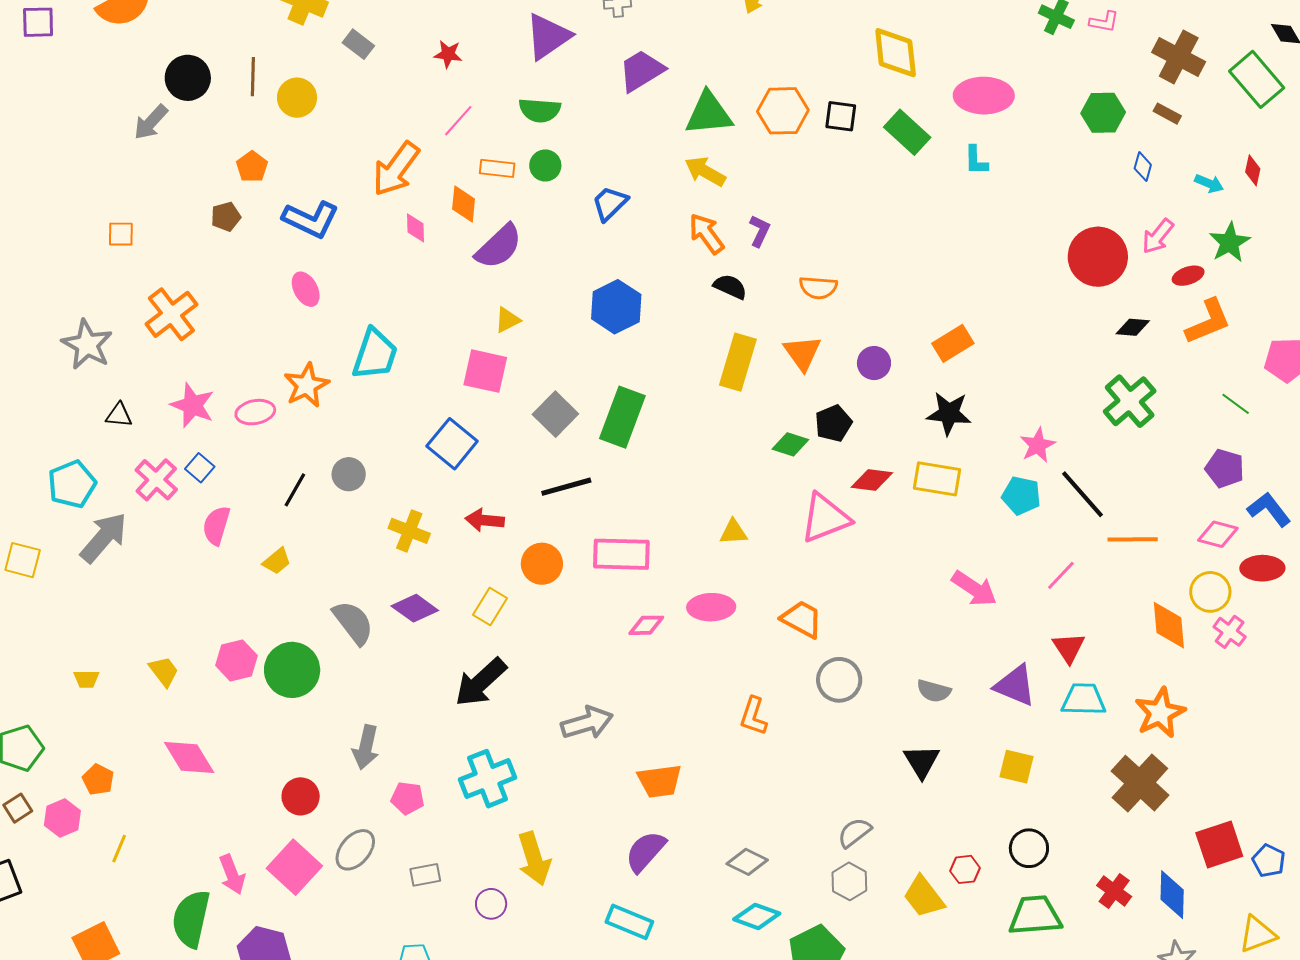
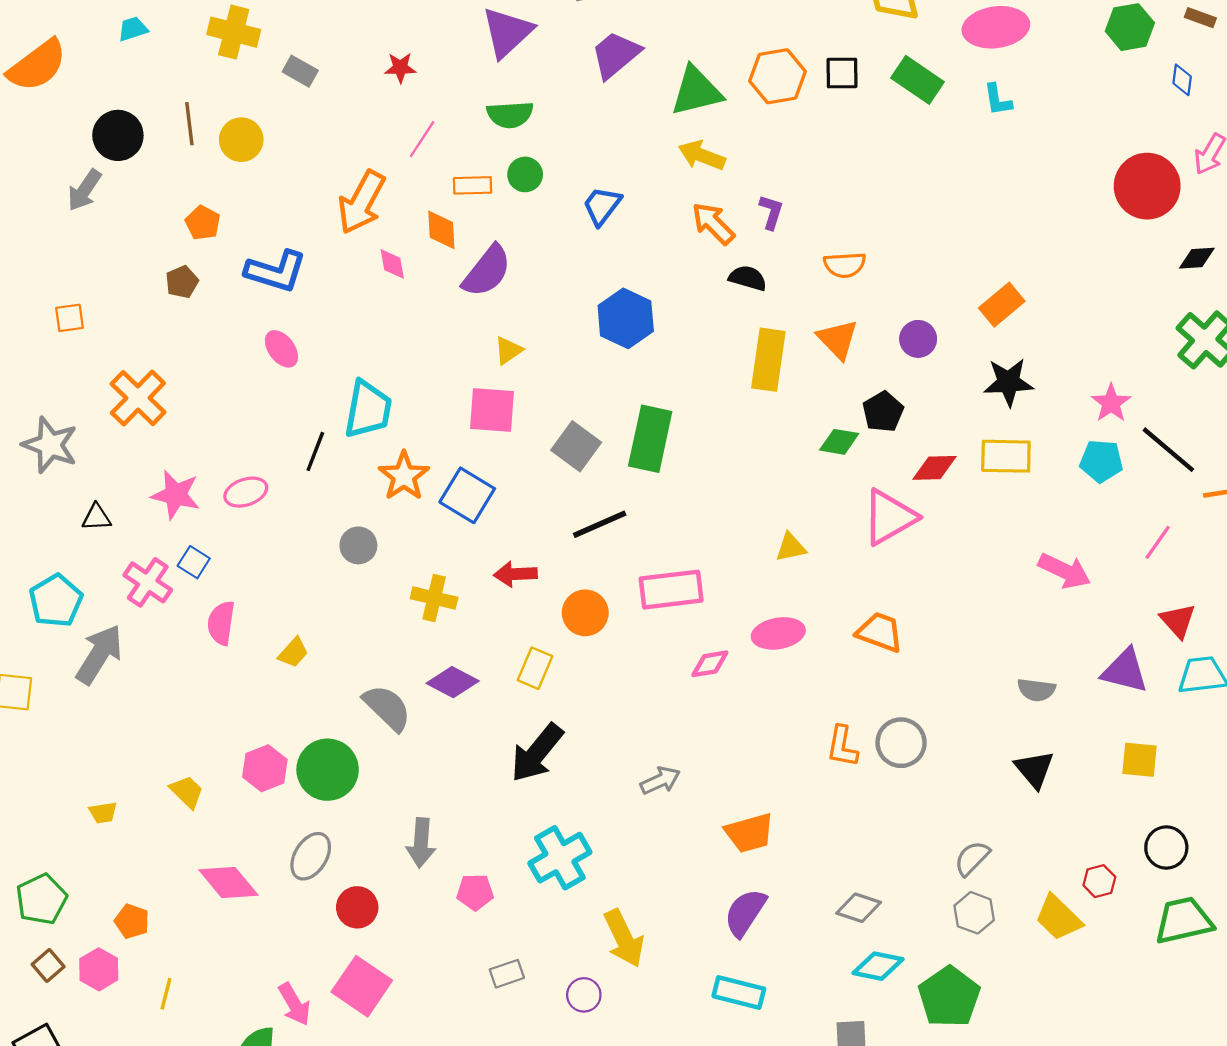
orange star: (306, 385) -> (404, 476), moved
black line: (295, 490) -> (315, 452), moved
gray circle: (839, 680) -> (901, 743), moved
gray arrow: (587, 723) -> (660, 781), size x0.7
gray ellipse: (355, 850) -> (311, 856), moved

